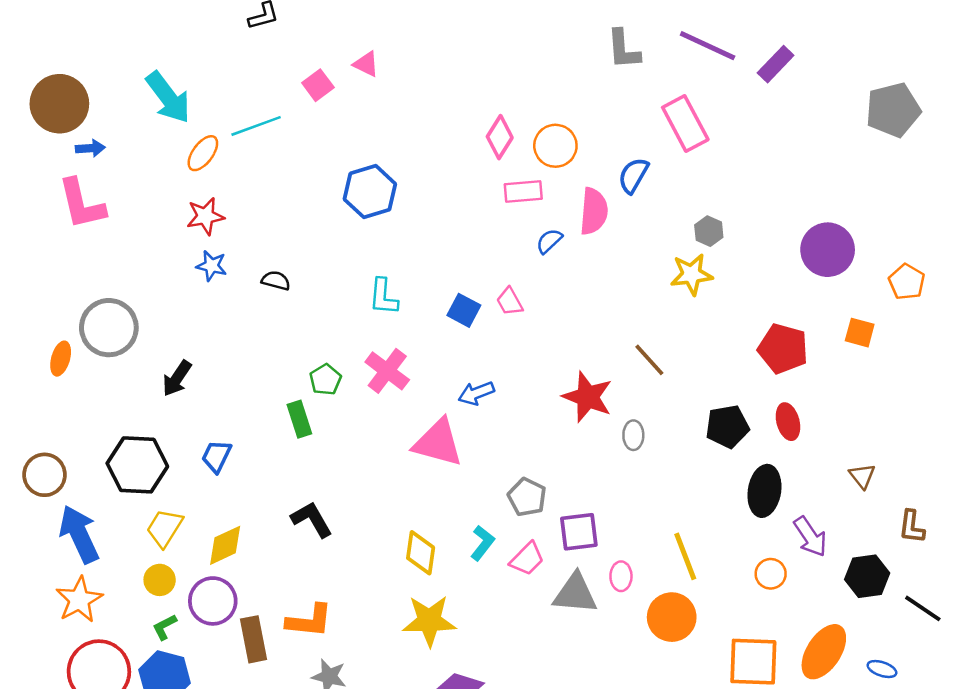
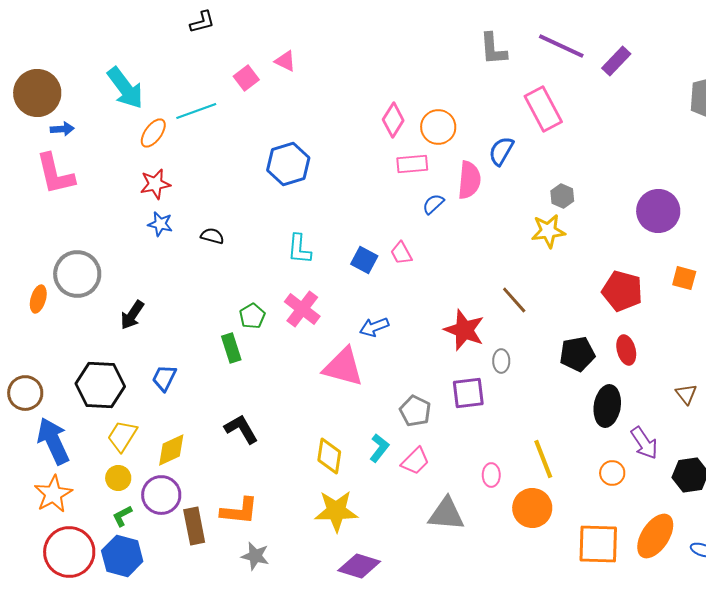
purple square: (579, 532) -> (468, 393), moved
gray triangle: (575, 594) -> (446, 514), moved

